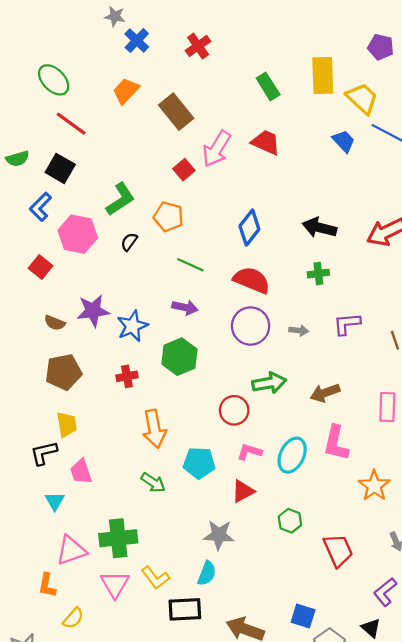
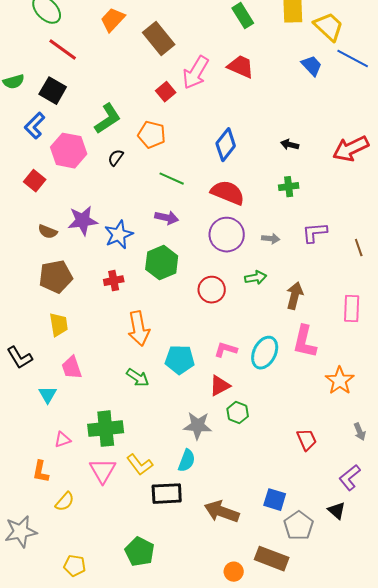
black arrow: (319, 228) -> (290, 145), size x0.6
green arrow: (269, 383) -> (256, 278), moved, size x0.7
brown arrow: (325, 393) -> (295, 296), turned 124
red circle: (234, 410) -> (212, 290), moved
black L-shape: (44, 453) -> (20, 358), moved, turned -108
green hexagon: (290, 521) -> (238, 413), moved
pink triangle: (71, 550) -> (63, 440), size x0.6
red trapezoid: (338, 550) -> (307, 440), size x0.7

